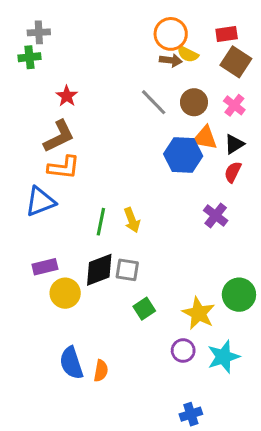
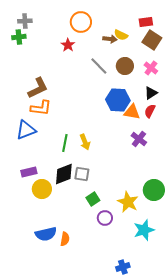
orange circle: (171, 34) -> (81, 22), moved
red star: (67, 96) -> (68, 45), moved
orange triangle: (205, 138) -> (132, 112), moved
purple circle: (183, 351) -> (105, 218), moved
blue semicircle: (71, 363) -> (46, 234), turned -85

